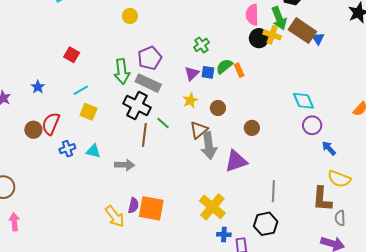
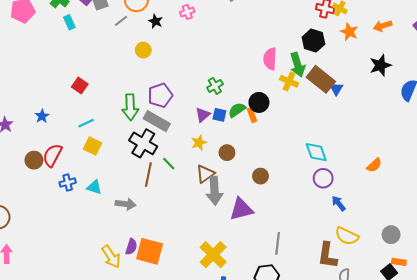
black circle: (259, 38) -> (259, 102), moved

